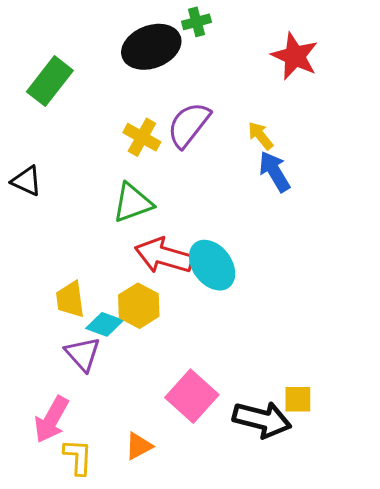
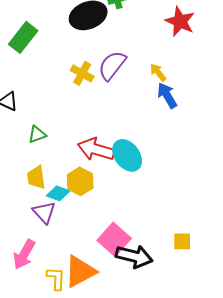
green triangle: (133, 203) -> (37, 134), moved, size x0.7
black arrow: (262, 420) -> (134, 256), moved
orange triangle: (139, 446) -> (80, 271), size x1.8
yellow L-shape: (78, 457) -> (56, 278), moved

